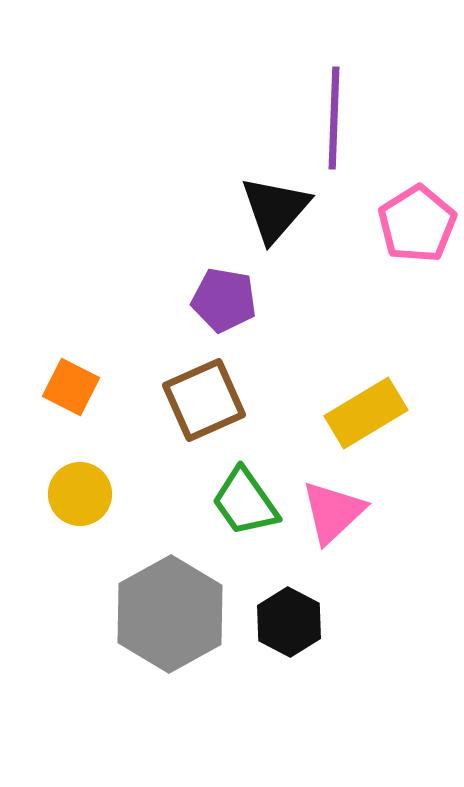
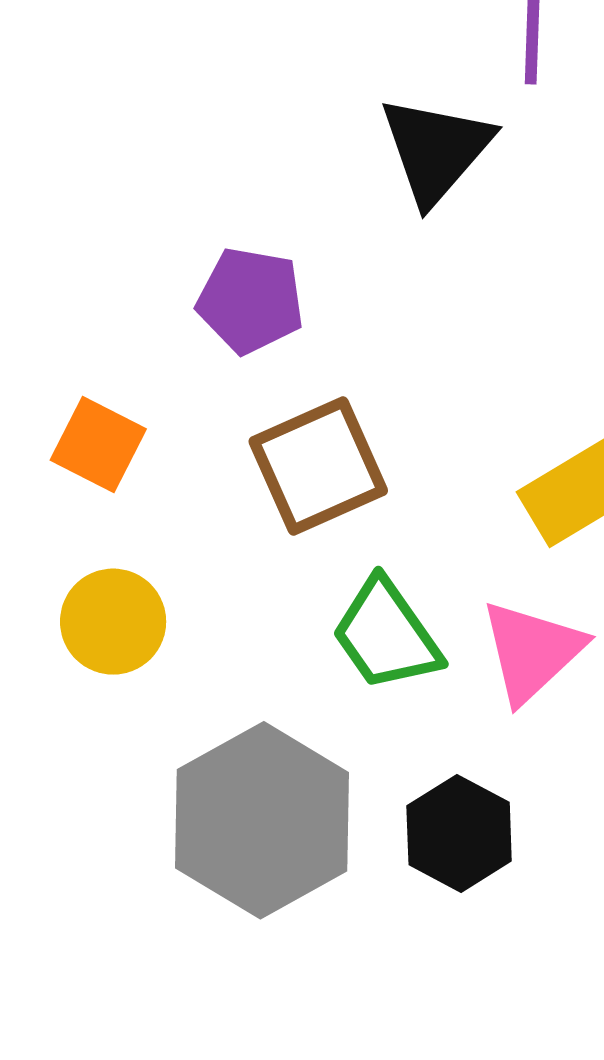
purple pentagon: (224, 300) -> (250, 300), moved

